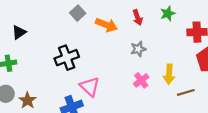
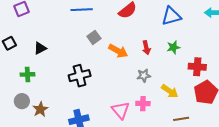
yellow arrow: (169, 74) -> (170, 91), moved, turned -66
pink cross: (141, 80) -> (143, 104), turned 32
pink triangle: (90, 87) -> (121, 110), moved

